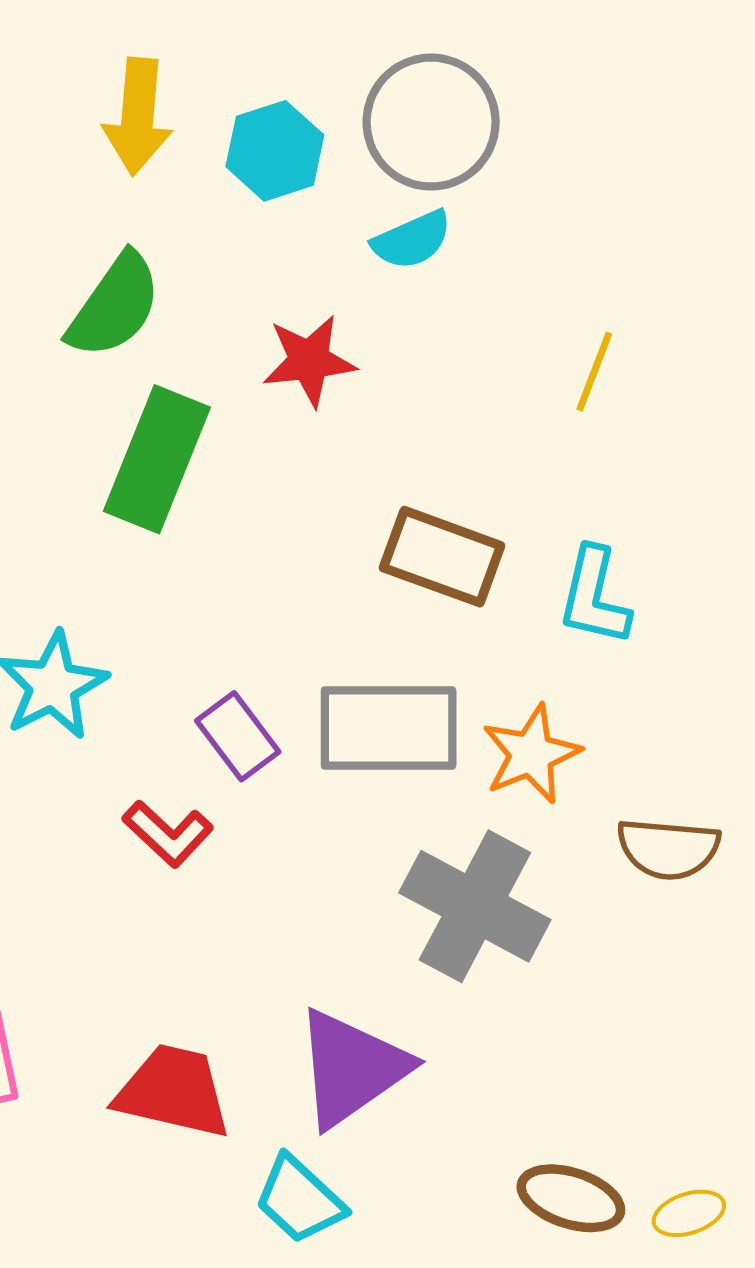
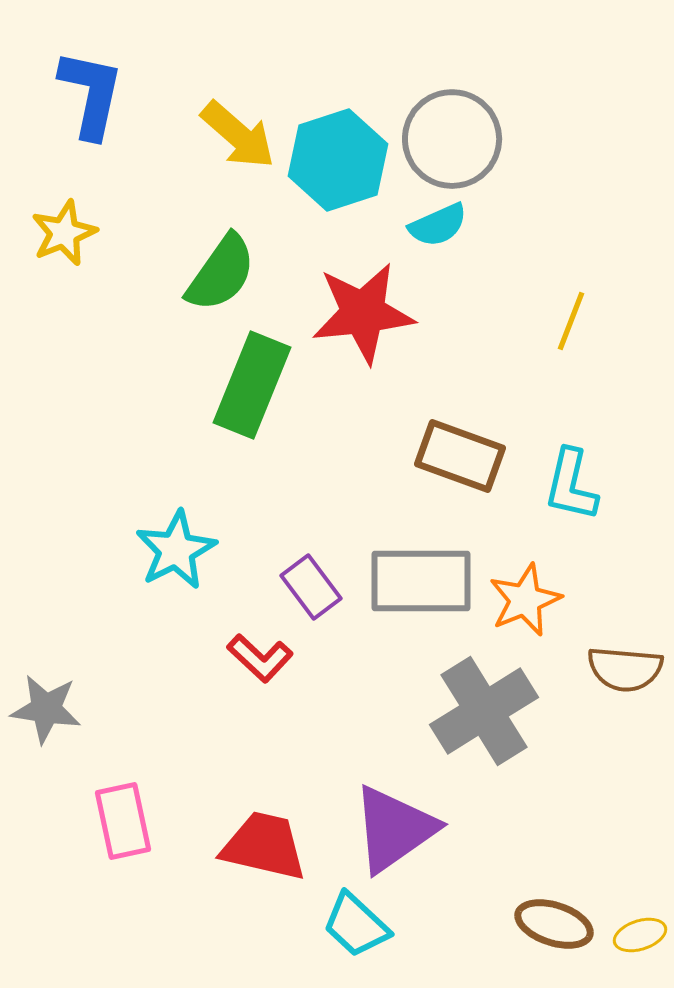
yellow arrow: (138, 117) -> (238, 135), turned -54
cyan hexagon: (275, 151) -> (338, 160), size x1.4
red star: (309, 361) -> (363, 313), size x1.5
gray cross: (475, 906) -> (484, 711), turned 30

